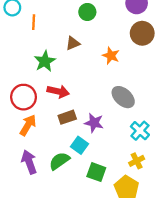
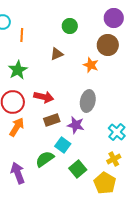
brown circle: (142, 33) -> (108, 45), moved
green star: (45, 61) -> (18, 70), moved
gray ellipse: (123, 97) -> (88, 101), moved, turned 60
purple arrow: (29, 162) -> (18, 173), moved
green square: (96, 172) -> (78, 169), turned 30

